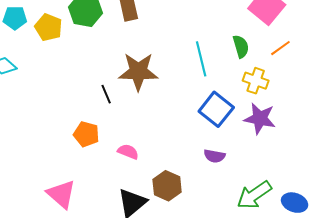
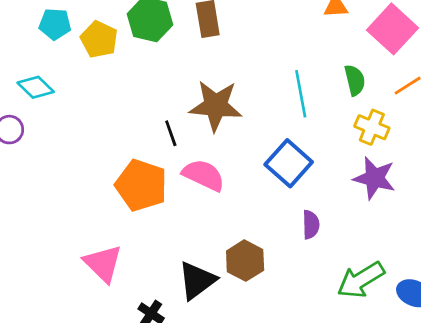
blue square: (216, 109) -> (289, 163), moved
orange pentagon: (86, 134) -> (141, 185), size x1.5
pink semicircle: (128, 152) -> (204, 175), moved, size x1.5
purple semicircle: (214, 156) -> (311, 225), turned -105

